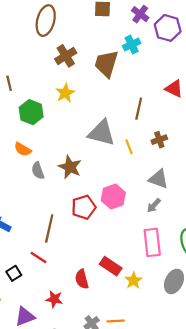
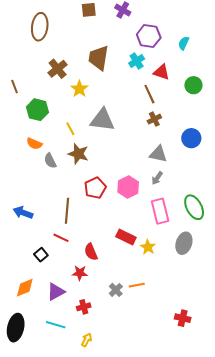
purple hexagon: (168, 28) -> (149, 36), moved
cyan cross: (132, 45) -> (137, 61), moved
brown cross: (66, 56) -> (58, 69), moved
yellow star: (65, 93) -> (79, 89), moved
brown line: (139, 109) -> (149, 94), moved, turned -30
yellow line: (129, 147) -> (70, 129), moved
pink hexagon: (113, 197) -> (128, 187), moved
red semicircle: (82, 279) -> (91, 252), moved

